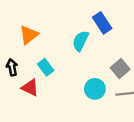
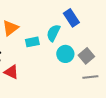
cyan rectangle: (46, 67) -> (32, 42), moved, turned -64
cyan circle: (95, 89) -> (65, 54), moved

